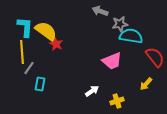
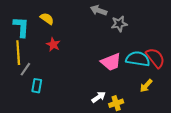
yellow semicircle: (46, 31) -> (47, 19), moved, size x0.6
cyan semicircle: (131, 36) -> (138, 59), moved
white arrow: (92, 91) -> (99, 97), moved

